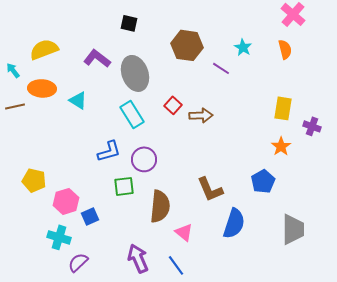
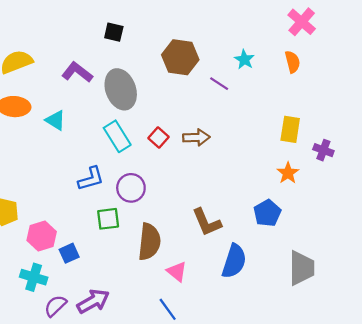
red square: (173, 105) -> (158, 137), moved
purple arrow: (138, 258) -> (93, 301), moved, turned 84

